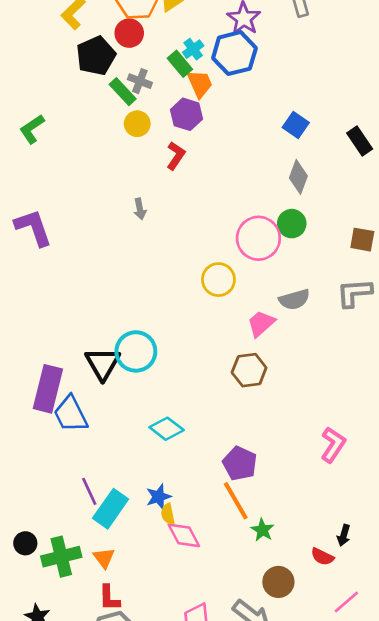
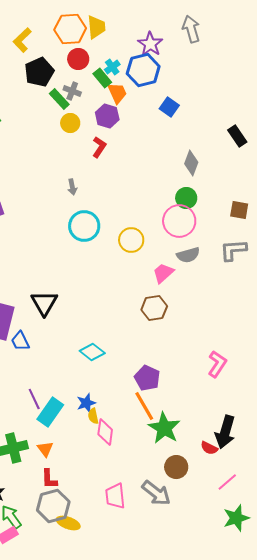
red circle: (129, 33) -> (78, 59), moved
blue square: (296, 125) -> (169, 107), moved
pink circle: (258, 238) -> (179, 221), moved
cyan circle: (136, 351) -> (84, 226), moved
blue trapezoid: (71, 414) -> (20, 341), size x0.7
green star: (262, 530) -> (164, 428), size x1.8
pink diamond: (184, 535) -> (105, 432), turned 36
black arrow: (344, 535) -> (225, 432), size x2.0

